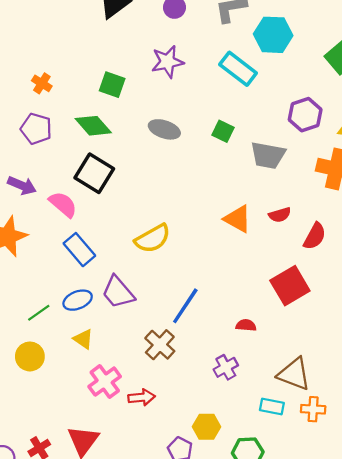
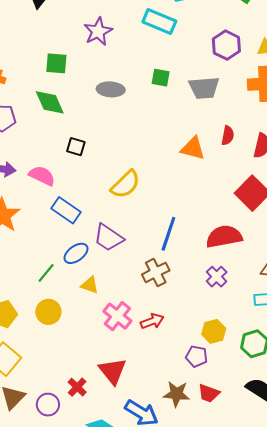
green diamond: (93, 126) -> (50, 102), turned 32
black square: (94, 173) -> (76, 147), moved, size x0.6
red semicircle: (280, 215) -> (228, 135), turned -48
red semicircle: (246, 325) -> (224, 237), size x2.0
brown cross: (160, 345) -> (156, 272), turned 36

